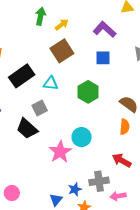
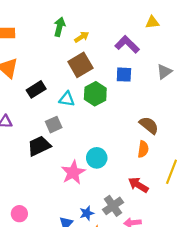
black rectangle: (22, 76) -> (36, 89), size x0.7
green hexagon: (88, 92) -> (95, 94), moved
black trapezoid: (27, 129) -> (39, 146), turned 110
gray cross: (99, 181) -> (113, 206), turned -30

